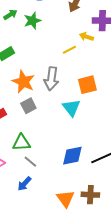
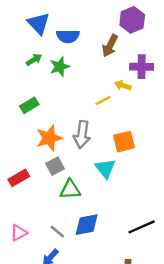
orange star: (23, 82) -> (49, 138), turned 30
green triangle: (21, 143) -> (70, 190), moved
blue diamond: (72, 156) -> (87, 225), moved

